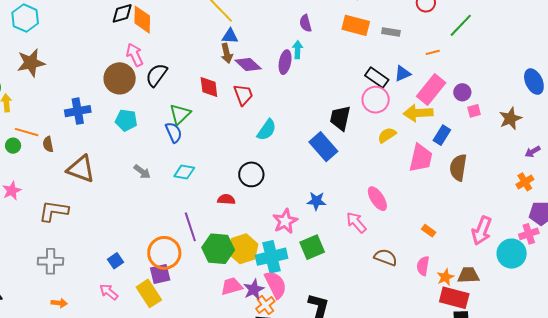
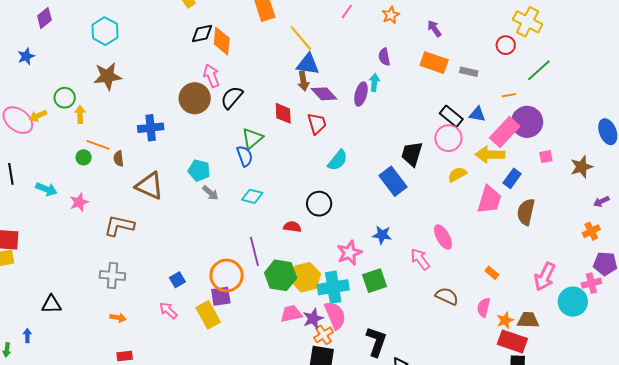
blue triangle: (230, 36) -> (308, 64), size x1.4
blue triangle: (403, 74) -> (477, 114), turned 30
purple circle: (462, 92) -> (527, 122), moved, size x1.8
cyan pentagon: (126, 120) -> (199, 170), moved

